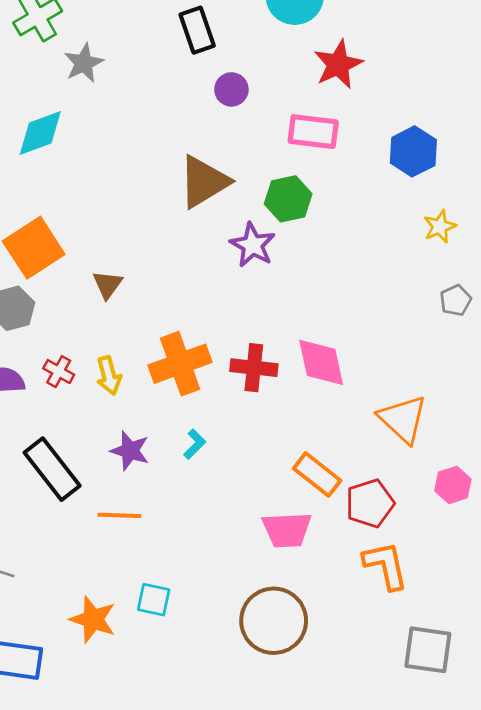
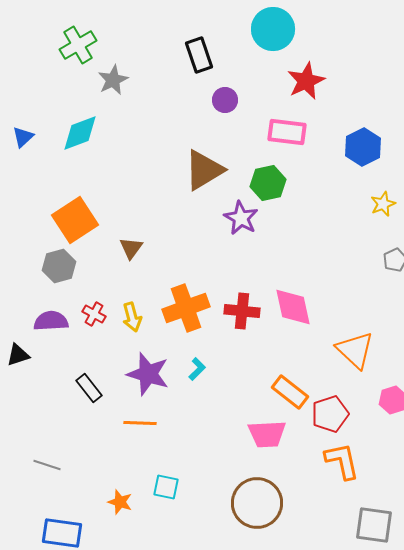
purple star: (130, 451) -> (148, 374), size x1.4
black rectangle: (52, 469) -> (89, 388), size x0.6
orange star: (93, 619) -> (120, 502), size x0.7

